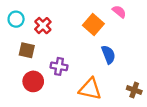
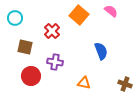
orange square: (93, 24) -> (79, 15), moved
red cross: (43, 26) -> (52, 31), moved
orange triangle: (90, 89) -> (84, 83), size x0.6

